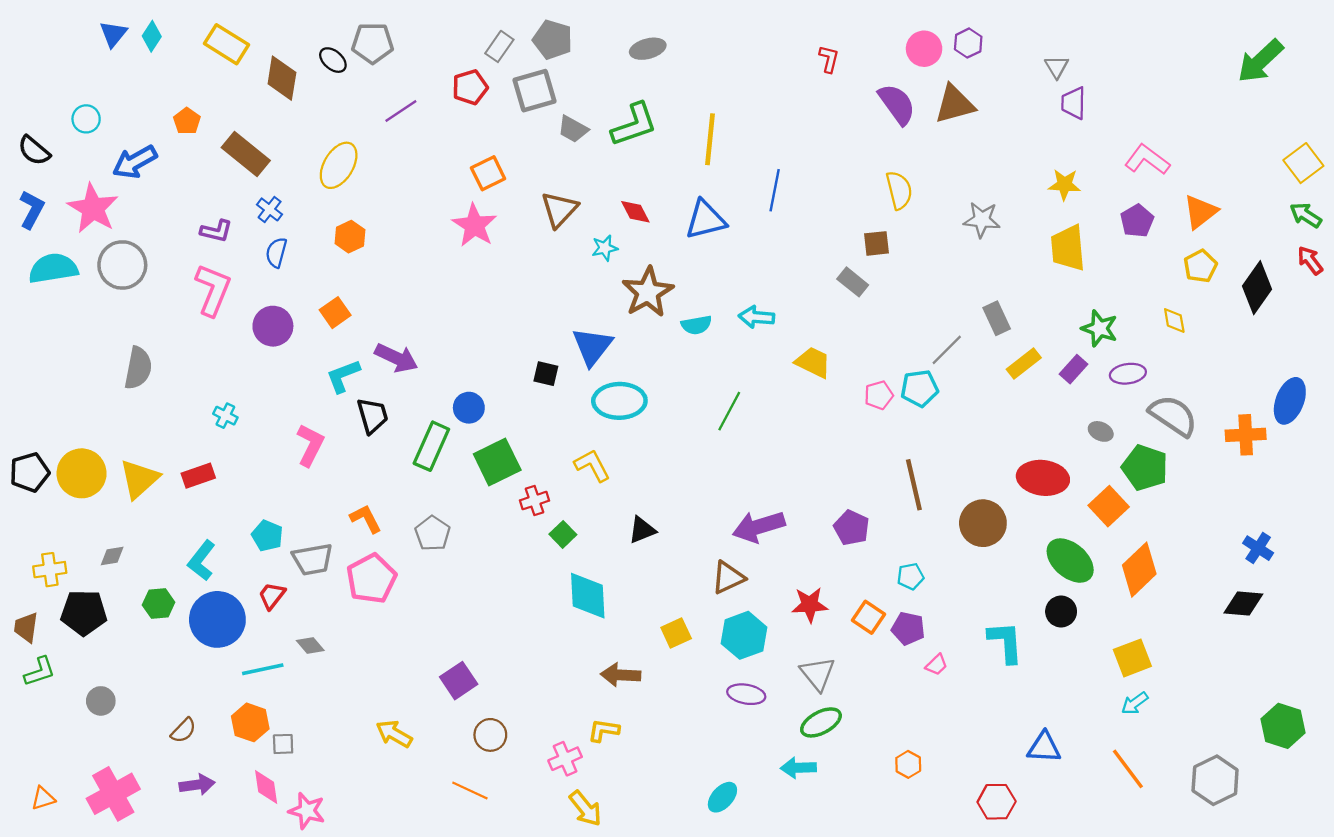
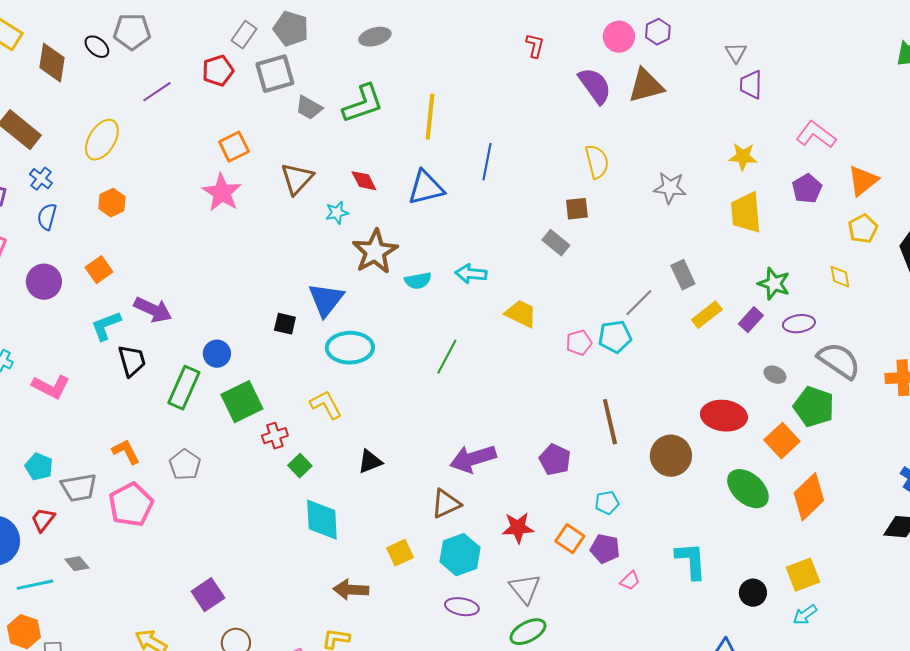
pink L-shape: (310, 445) -> (51, 387), moved, turned 90
black circle: (1061, 611) -> (753, 593), moved

